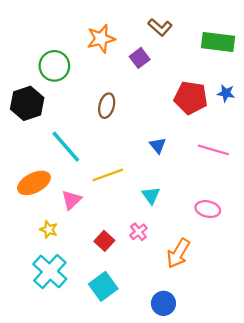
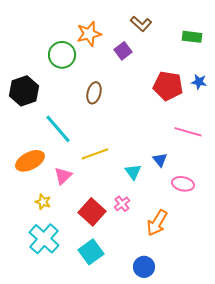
green rectangle: (218, 42) -> (192, 37), size x0.7
green circle: (54, 66) -> (62, 55), moved
blue triangle: (158, 145) -> (160, 160), moved
red square: (104, 241) -> (92, 212), size x1.5

